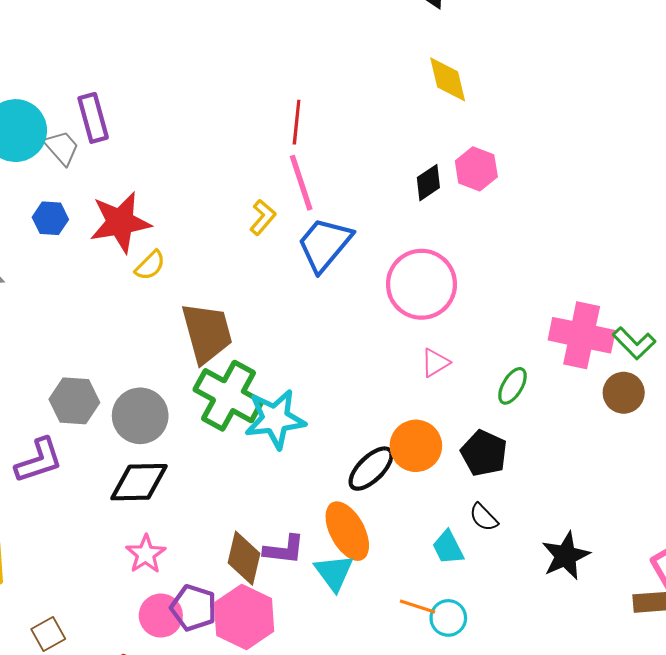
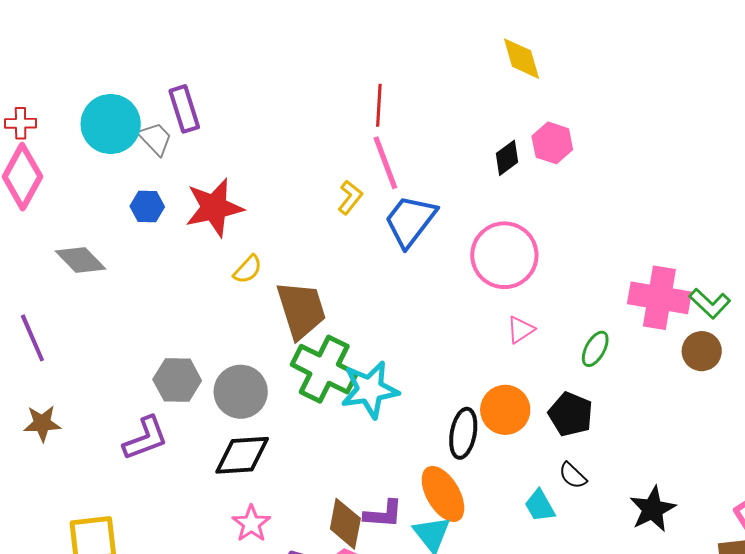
yellow semicircle: (150, 265) -> (248, 269), moved
black ellipse: (371, 469) -> (463, 433), turned -33

